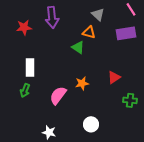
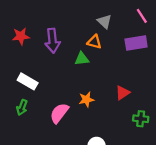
purple arrow: (52, 17) -> (52, 41), moved
green triangle: (78, 47) -> (82, 59), turned -40
white rectangle: (30, 67) -> (28, 81), turned -60

